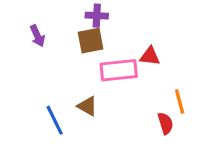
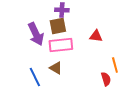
purple arrow: (37, 36) -> (36, 34), moved, size x1.6
pink rectangle: (119, 70) -> (61, 45), moved

